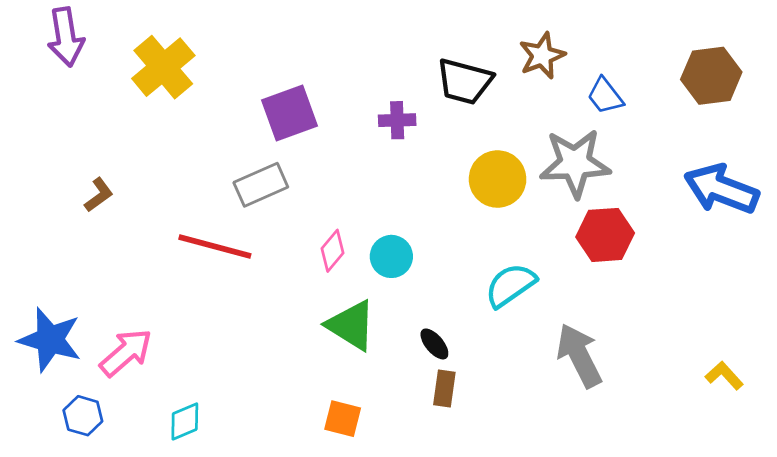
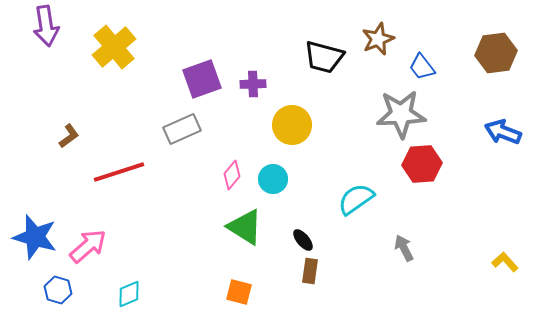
purple cross: (397, 120) -> (253, 84), moved
yellow circle: (498, 179) -> (292, 125), moved
blue arrow: (721, 189) -> (503, 132), size x0.7
red line: (215, 246) -> (119, 172), moved, turned -33
gray arrow: (579, 355) -> (404, 248), size x0.6

